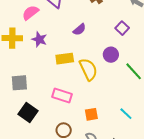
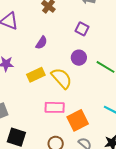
pink rectangle: (62, 96) -> (55, 107), moved
orange square: (91, 114) -> (78, 120), size x1.5

